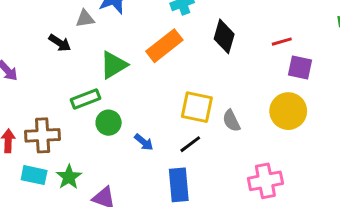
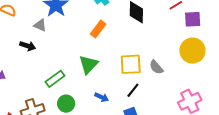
gray triangle: (85, 19) -> (40, 25), turned 48
orange rectangle: (164, 46) -> (98, 29), size x0.7
green triangle: (114, 65) -> (88, 65), moved
green circle: (109, 123) -> (66, 104), moved

